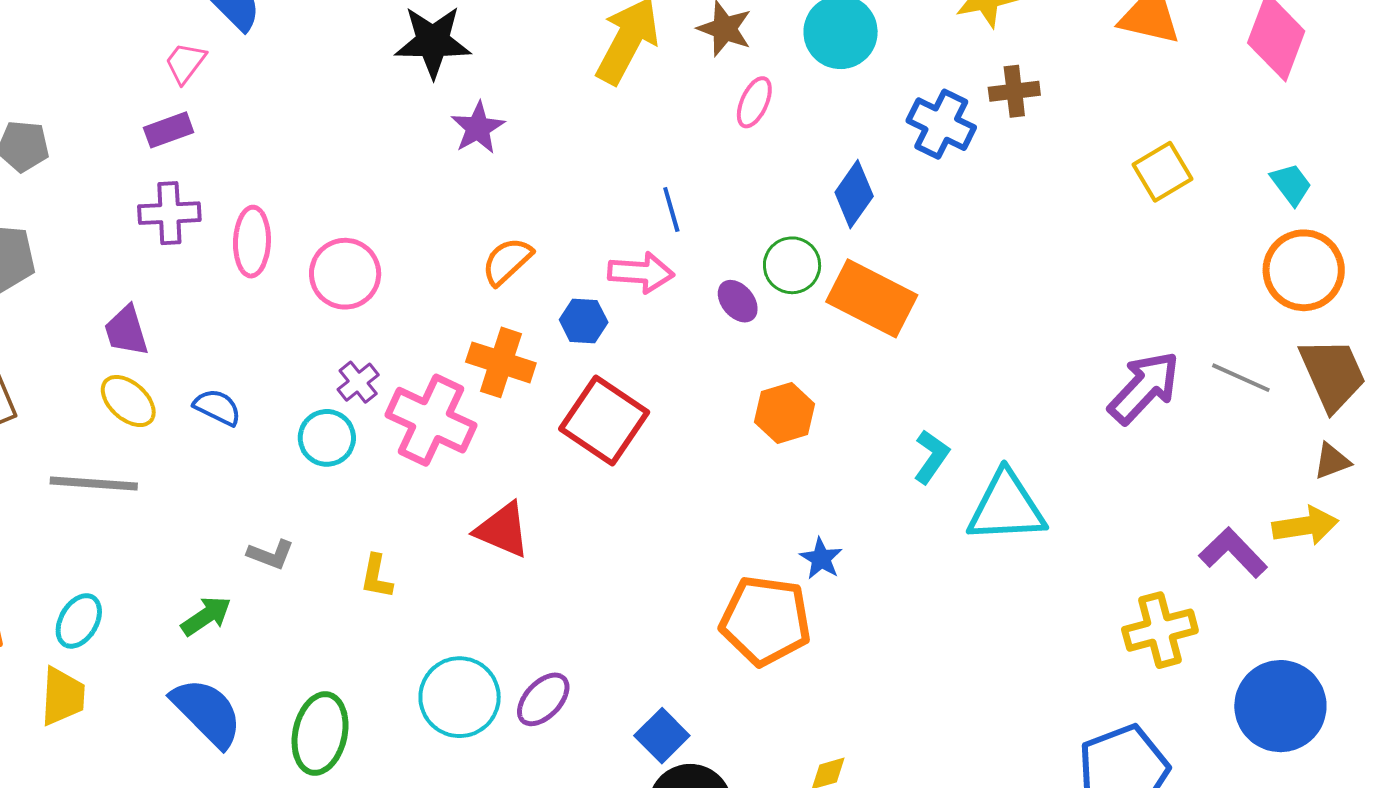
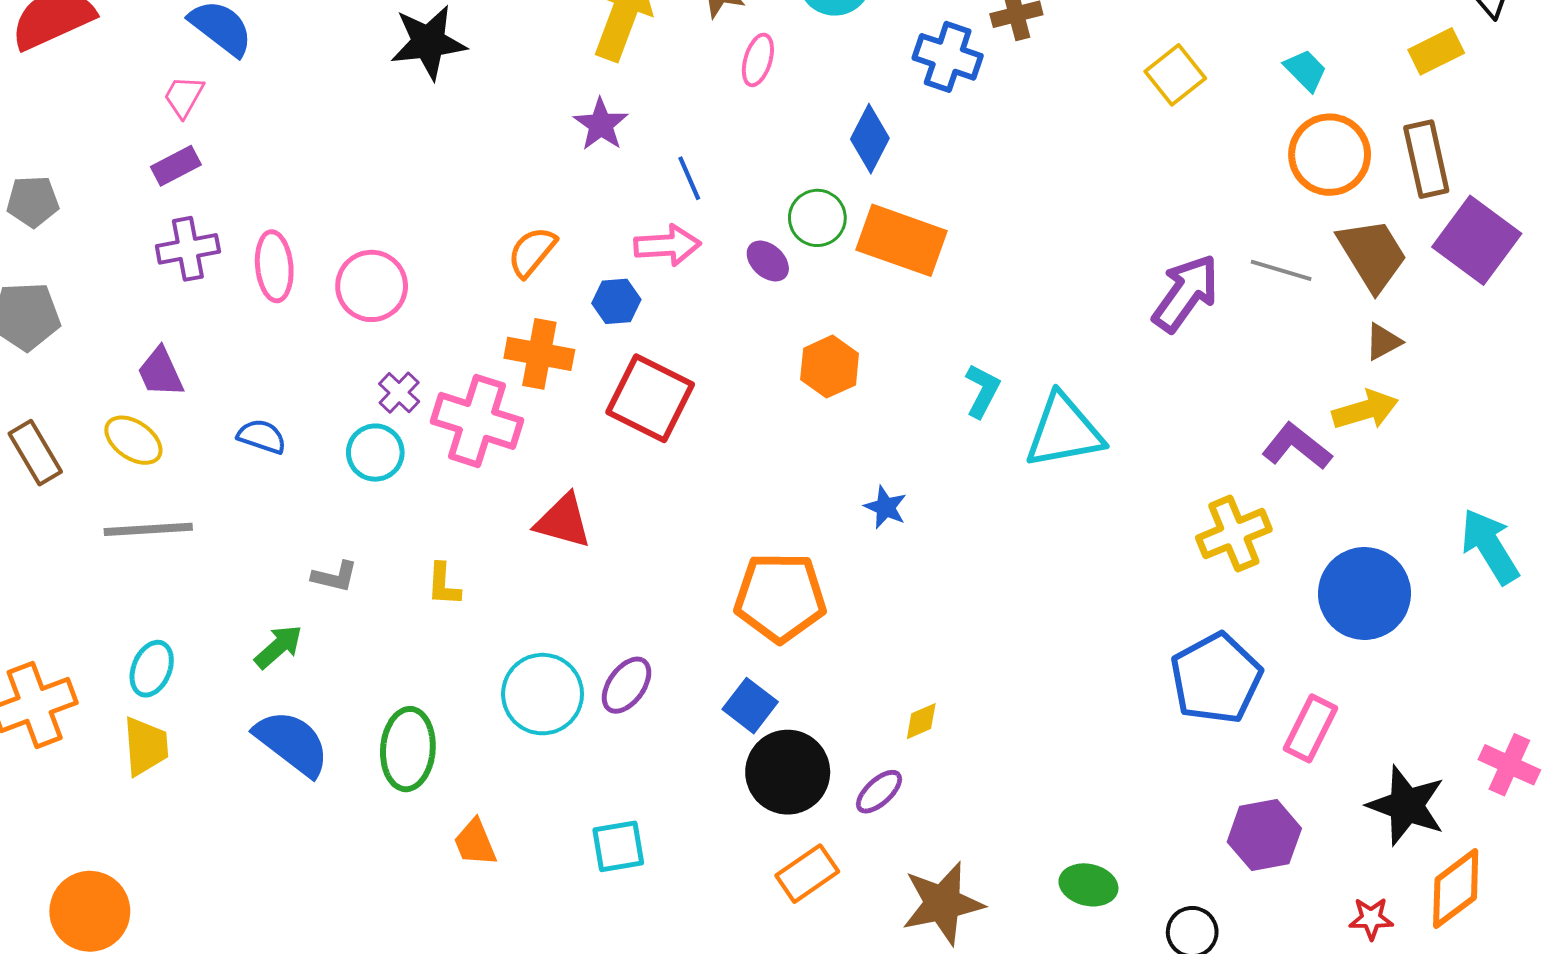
purple star: (478, 128) -> (601, 124), moved
yellow ellipse: (128, 401) -> (133, 440), moved
orange pentagon: (765, 621) -> (780, 597), moved

